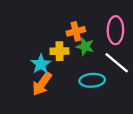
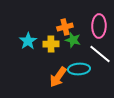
cyan star: (41, 64) -> (28, 41), moved
orange arrow: (42, 84) -> (58, 77), moved

